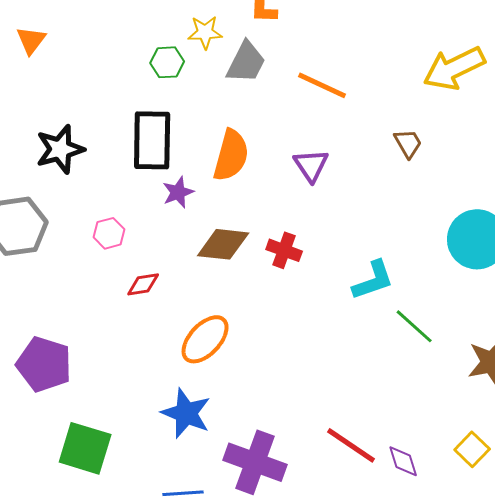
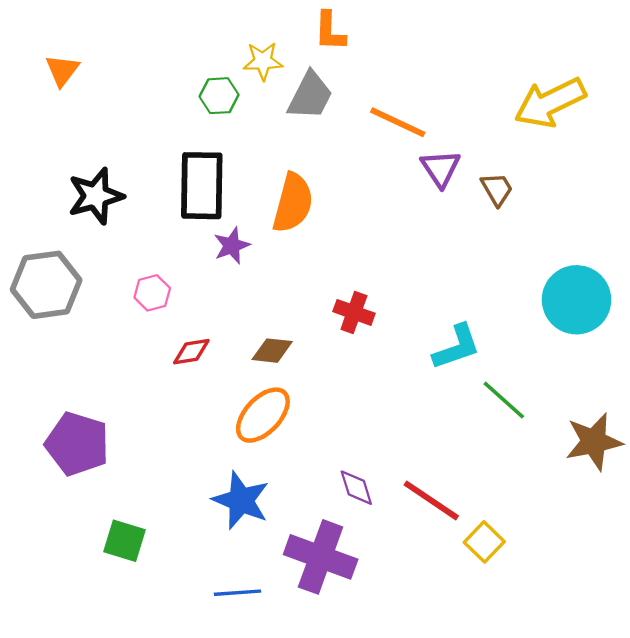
purple triangle: (311, 165) -> (440, 168), moved
brown diamond: (223, 244) -> (272, 351), moved, size x0.7
red line: (351, 445) -> (431, 500), moved
green square: (85, 448) -> (125, 541), size x0.7
yellow square: (472, 449) -> (484, 542), moved
purple diamond: (403, 461) -> (356, 488), moved

